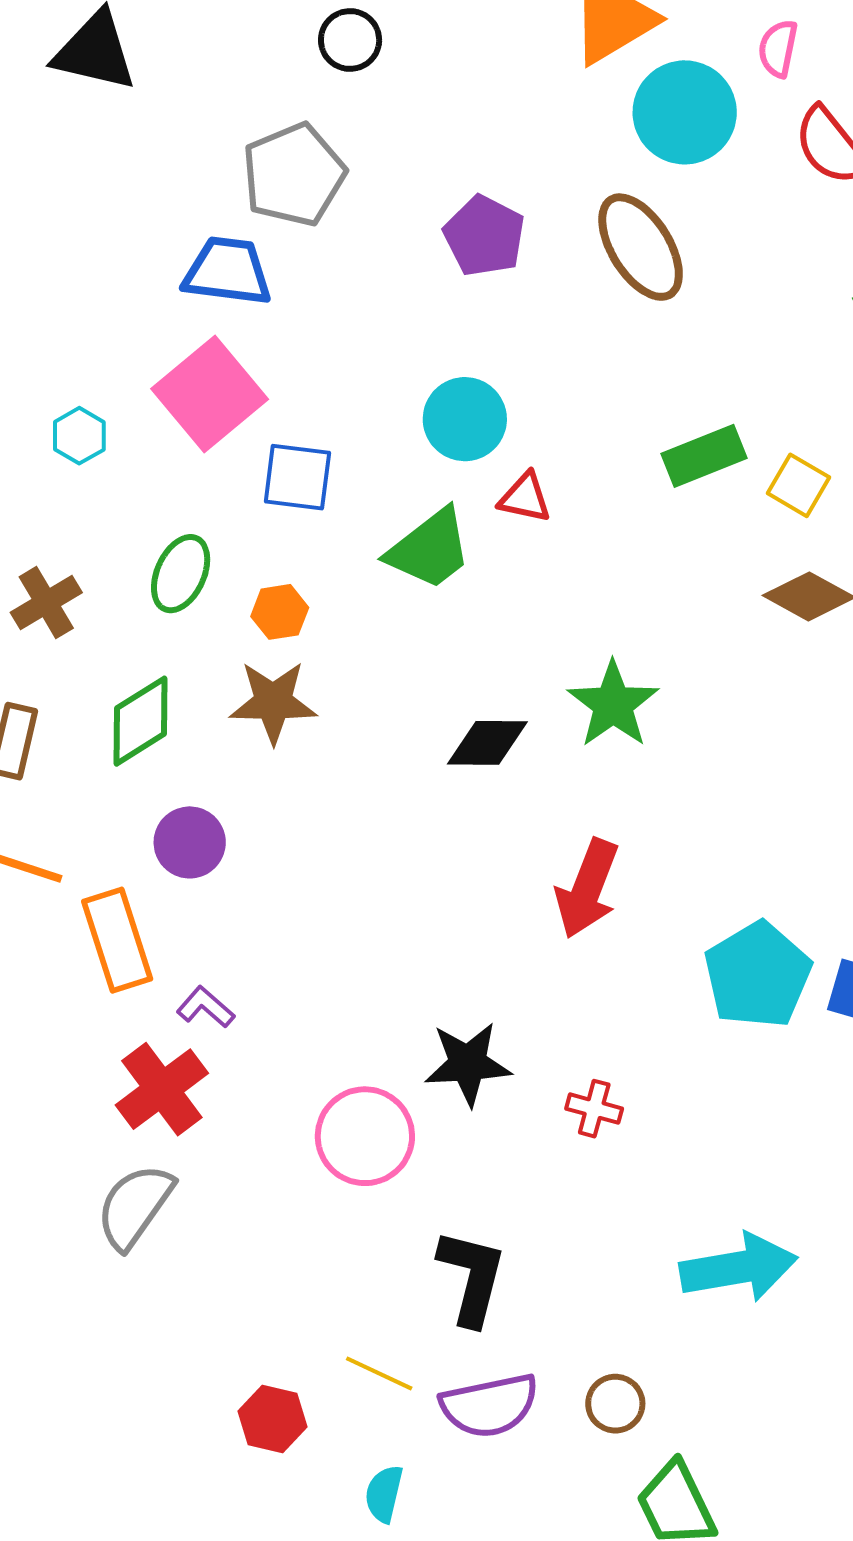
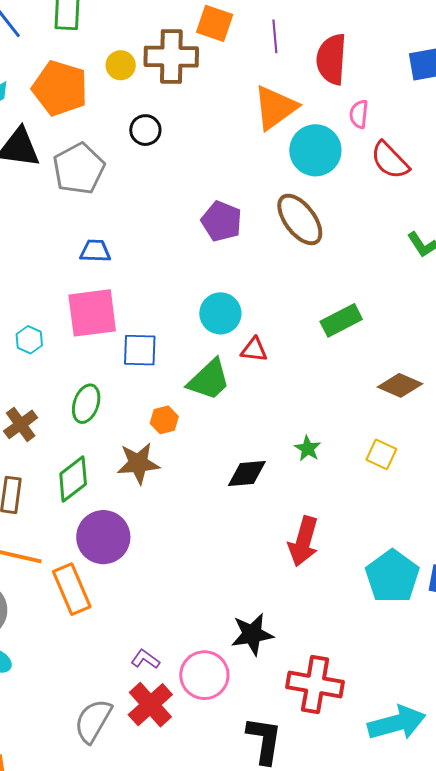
gray pentagon: (294, 175) -> (79, 169), moved
blue trapezoid: (227, 271) -> (95, 251), size x0.7
pink square: (210, 394) -> (92, 313), turned 38
yellow square: (798, 485) -> (381, 454), moved
orange hexagon: (280, 612) -> (164, 420), moved
green star: (613, 704) -> (308, 448), size x0.6
purple circle: (190, 842) -> (103, 537), size x1.5
purple L-shape: (206, 1007) -> (145, 659), moved
red cross: (162, 1089) -> (150, 705), moved
red cross: (594, 1109) -> (315, 684), moved, size x2.0

